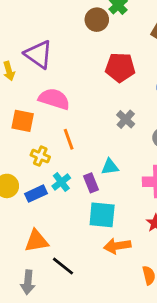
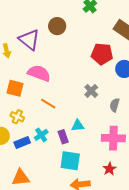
brown circle: (97, 20) -> (57, 26), moved
red pentagon: (120, 67) -> (102, 54), moved
orange line: (69, 139) -> (48, 104), turned -42
yellow cross: (40, 156) -> (17, 117), moved

